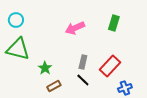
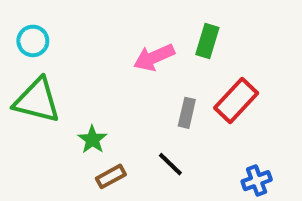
green rectangle: (114, 23) -> (207, 41), moved
gray rectangle: (83, 62) -> (187, 113), moved
red rectangle: (110, 66) -> (236, 100), moved

